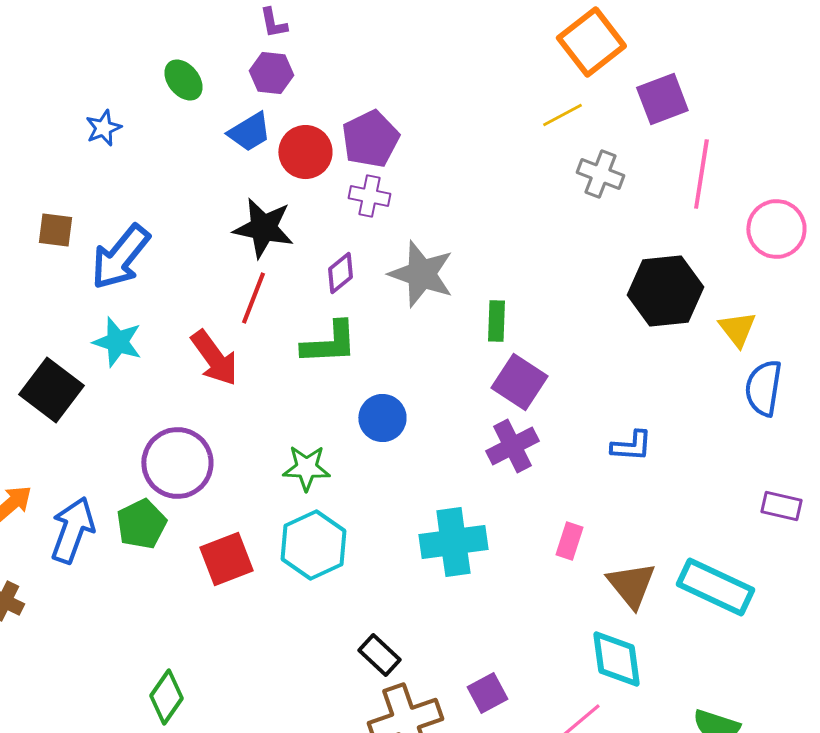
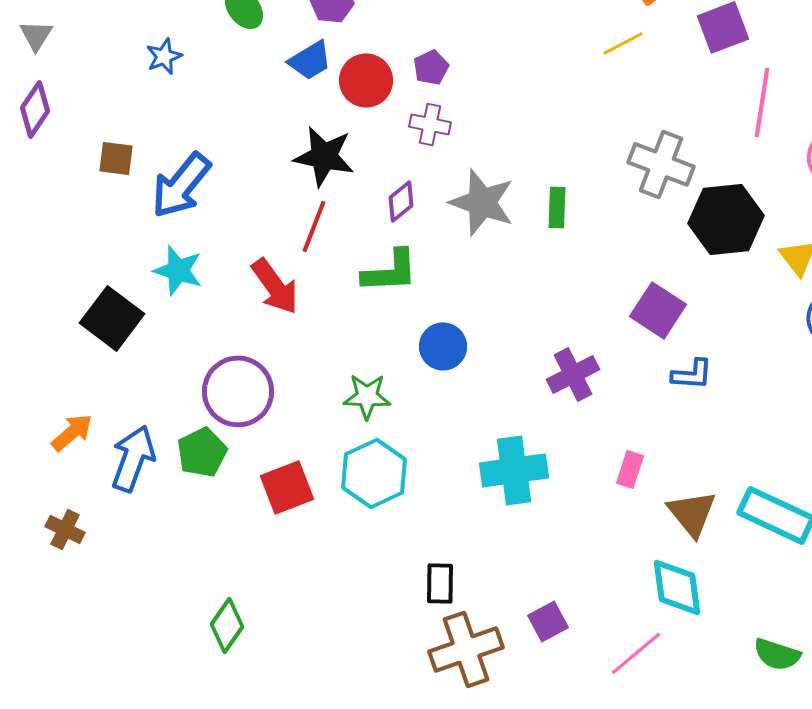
purple pentagon: (370, 139) -> (431, 67), size x0.6
gray cross: (600, 174) -> (661, 164), moved, size x1.4
green rectangle: (496, 321) -> (557, 207), moved
purple square: (519, 382) -> (658, 310), moved
black rectangle: (379, 655) -> (440, 583), turned 48

